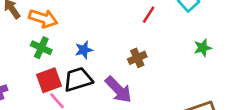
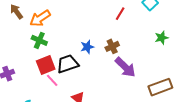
orange arrow: (43, 18) -> (40, 18), turned 130
blue star: (84, 50) -> (87, 47), moved
purple arrow: (118, 90) -> (125, 67), moved

